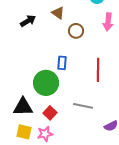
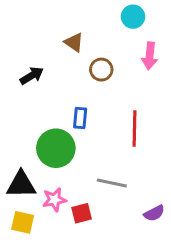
black arrow: (28, 21) -> (32, 76), moved
red square: (50, 113) -> (82, 213), moved, turned 32
pink star: (45, 134) -> (54, 200), moved

